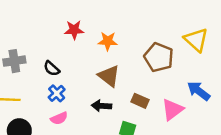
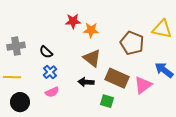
red star: (74, 30) -> (73, 21), moved
yellow triangle: (196, 40) -> (162, 29), turned -30
brown rectangle: (140, 101) -> (117, 78), size x1.6

